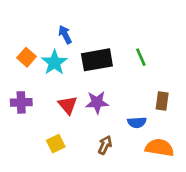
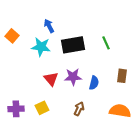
orange square: (26, 57) -> (12, 36), moved
cyan star: (54, 63) -> (41, 47), turned -30
purple cross: (21, 102) -> (16, 109), moved
blue semicircle: (137, 122) -> (94, 83), moved, turned -72

